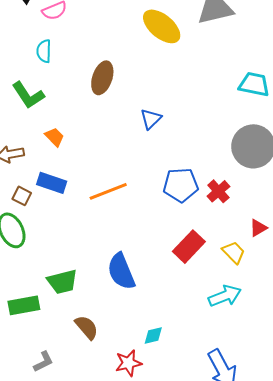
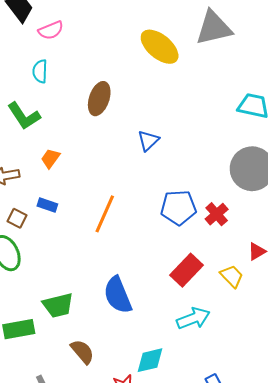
orange trapezoid: (55, 137) -> (50, 158), turned -100
blue rectangle: (52, 183) -> (47, 205), size x0.7
orange line: (108, 191) -> (105, 214), turned -45
cyan arrow: (225, 296) -> (193, 318), moved
cyan diamond: (153, 336) -> (150, 360), size x1.4

